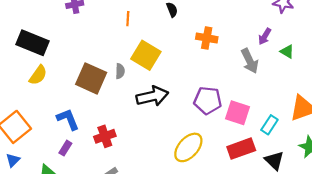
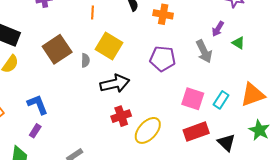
orange cross: (207, 38) -> (163, 14), moved
brown square: (91, 78) -> (57, 49), moved, turned 32
purple pentagon: (208, 100) -> (163, 59), moved
cyan rectangle: (269, 125) -> (221, 100), moved
red cross: (105, 136) -> (121, 116), moved

